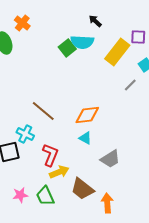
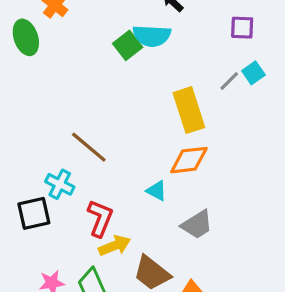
yellow rectangle: (117, 52) -> (189, 110), moved, turned -56
gray line: (130, 85) -> (229, 81), moved
orange diamond: (87, 115) -> (189, 160), moved

